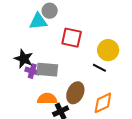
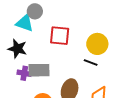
cyan triangle: (38, 21) -> (25, 23), turned 30
black star: (24, 59) -> (17, 49), moved

